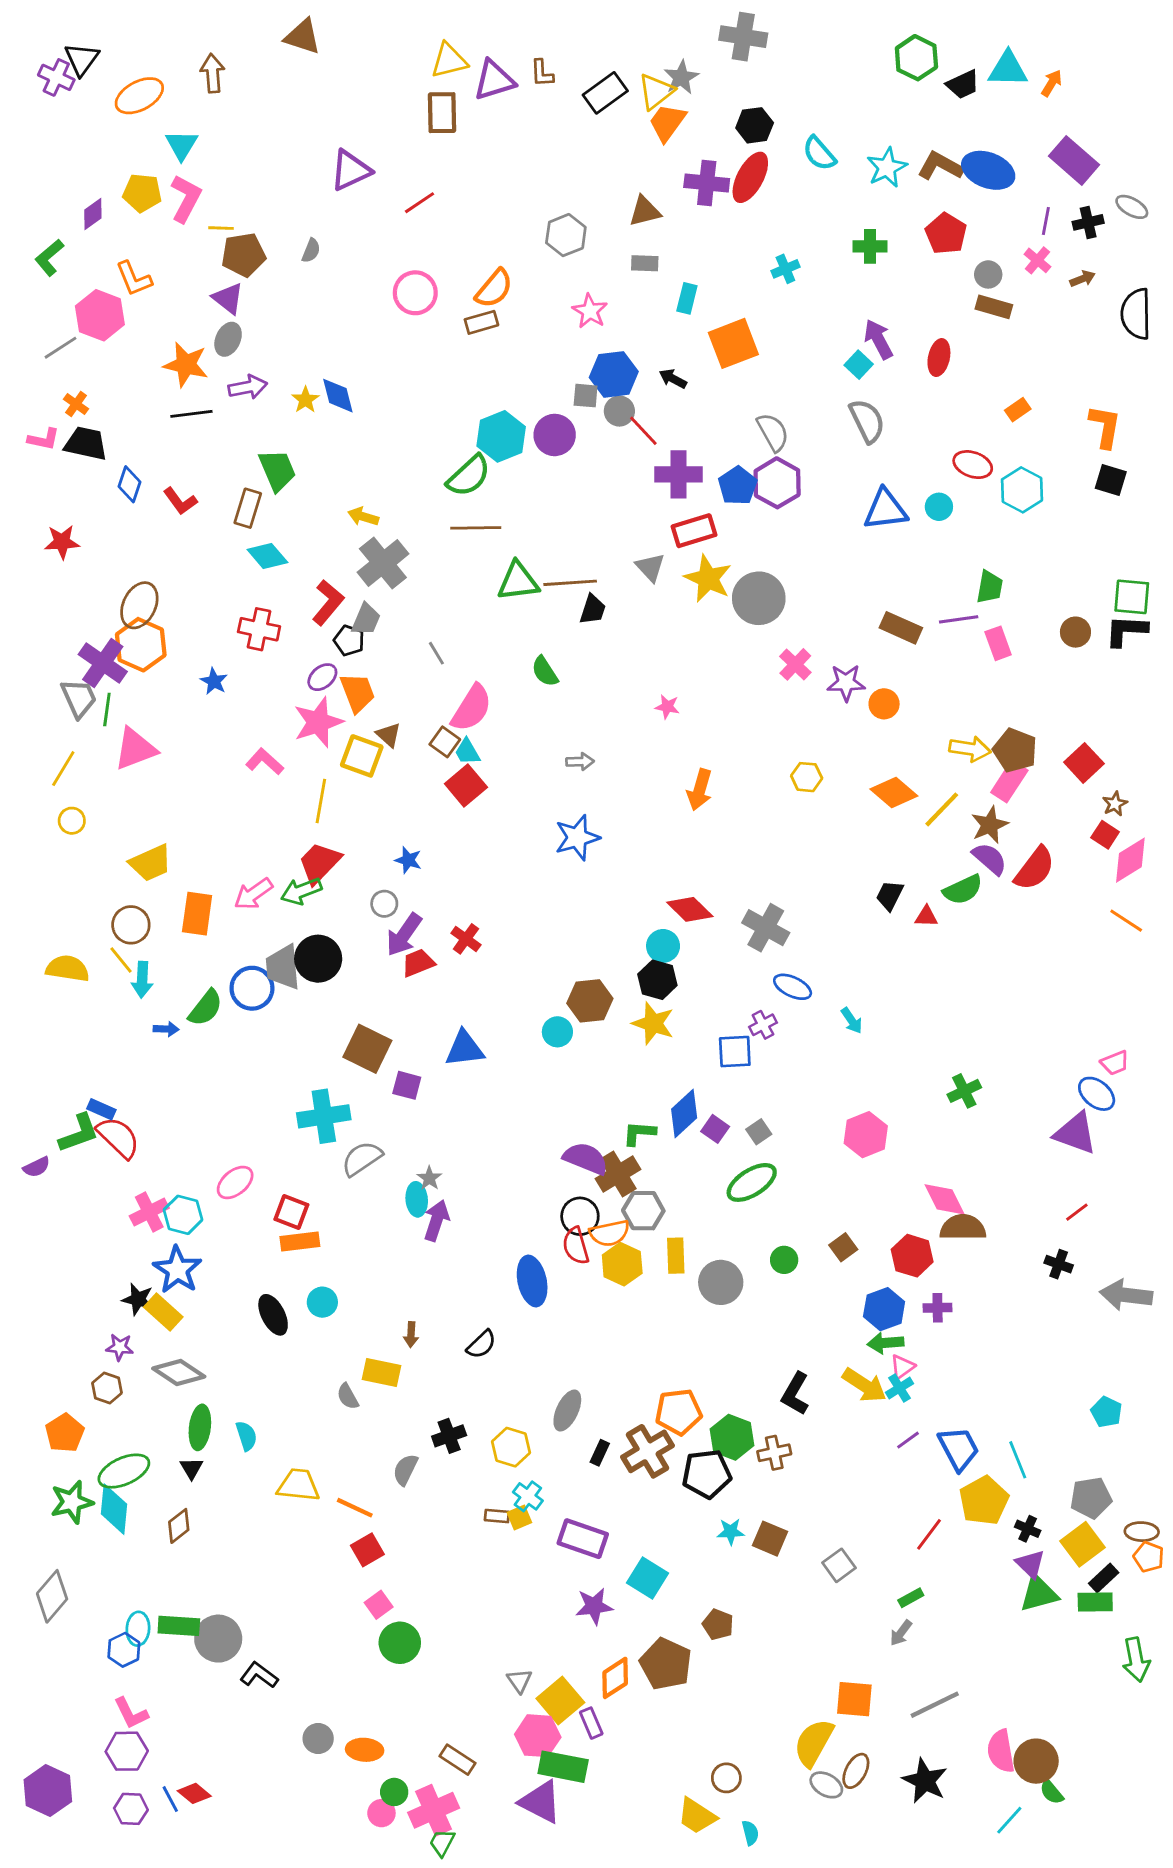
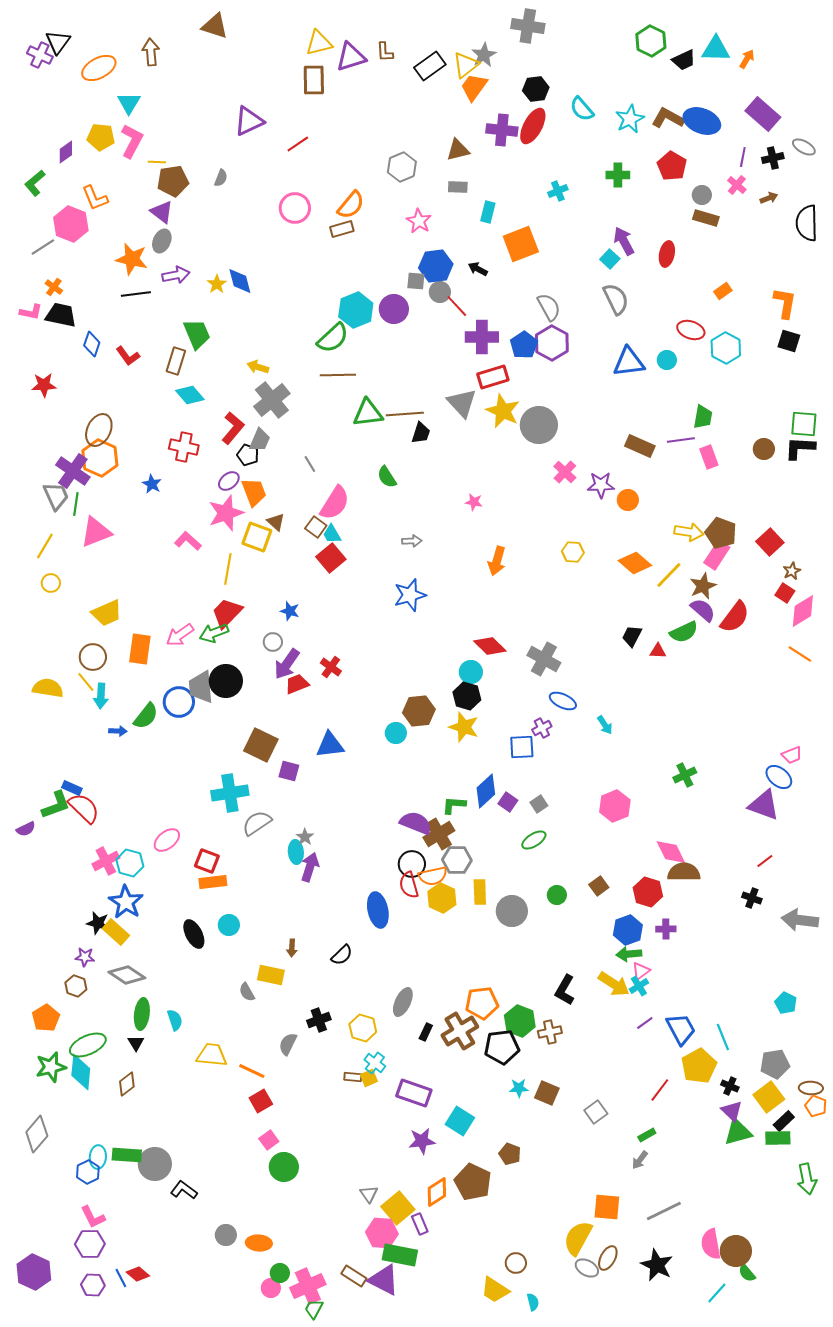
gray triangle: (650, 567) -> (462, 403), size x1.4
green ellipse: (752, 1182) -> (534, 840), size x0.7
brown rectangle: (457, 1760) -> (354, 1276), moved

